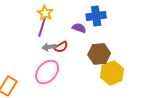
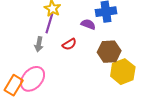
gray arrow: (49, 47) -> (39, 44), moved, turned -72
pink ellipse: (47, 72) -> (33, 79), moved

